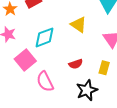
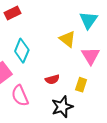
yellow triangle: (79, 25) -> (68, 39), moved
cyan diamond: (44, 37) -> (22, 51), turned -50

